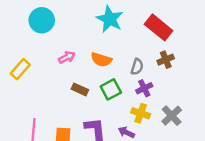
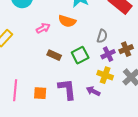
orange semicircle: (101, 60) -> (67, 21), moved
brown cross: (166, 60) -> (126, 49), moved

